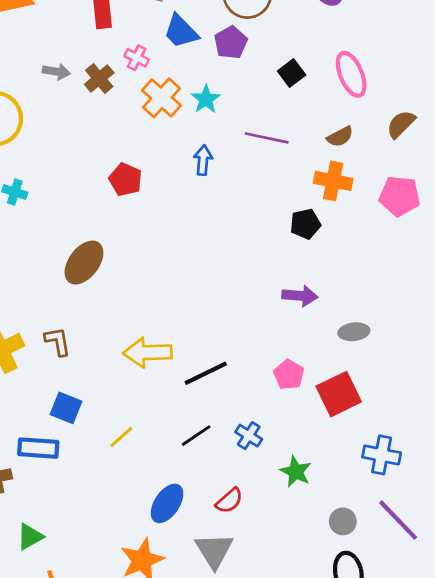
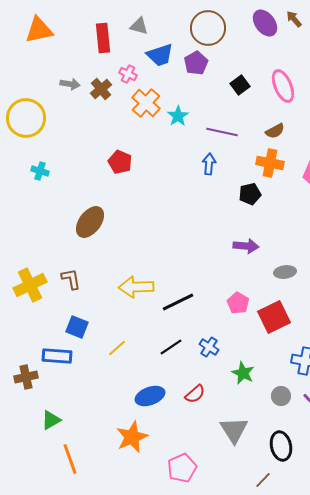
blue trapezoid: (181, 31) -> (160, 55), turned -64
cyan star: (206, 99) -> (178, 116), moved
blue arrow: (203, 160) -> (209, 164), moved
blue ellipse: (167, 503) -> (150, 396), turned 36
gray circle: (343, 521) -> (281, 396), moved
gray triangle: (214, 550) -> (234, 430), moved

